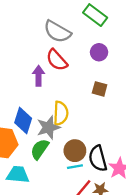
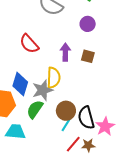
red semicircle: (57, 60) -> (29, 44), moved
purple arrow: (39, 76) -> (65, 52), moved
cyan line: (75, 167) -> (66, 125), turned -48

